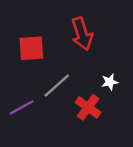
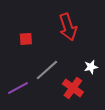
red square: (31, 48) -> (26, 39), size x0.6

